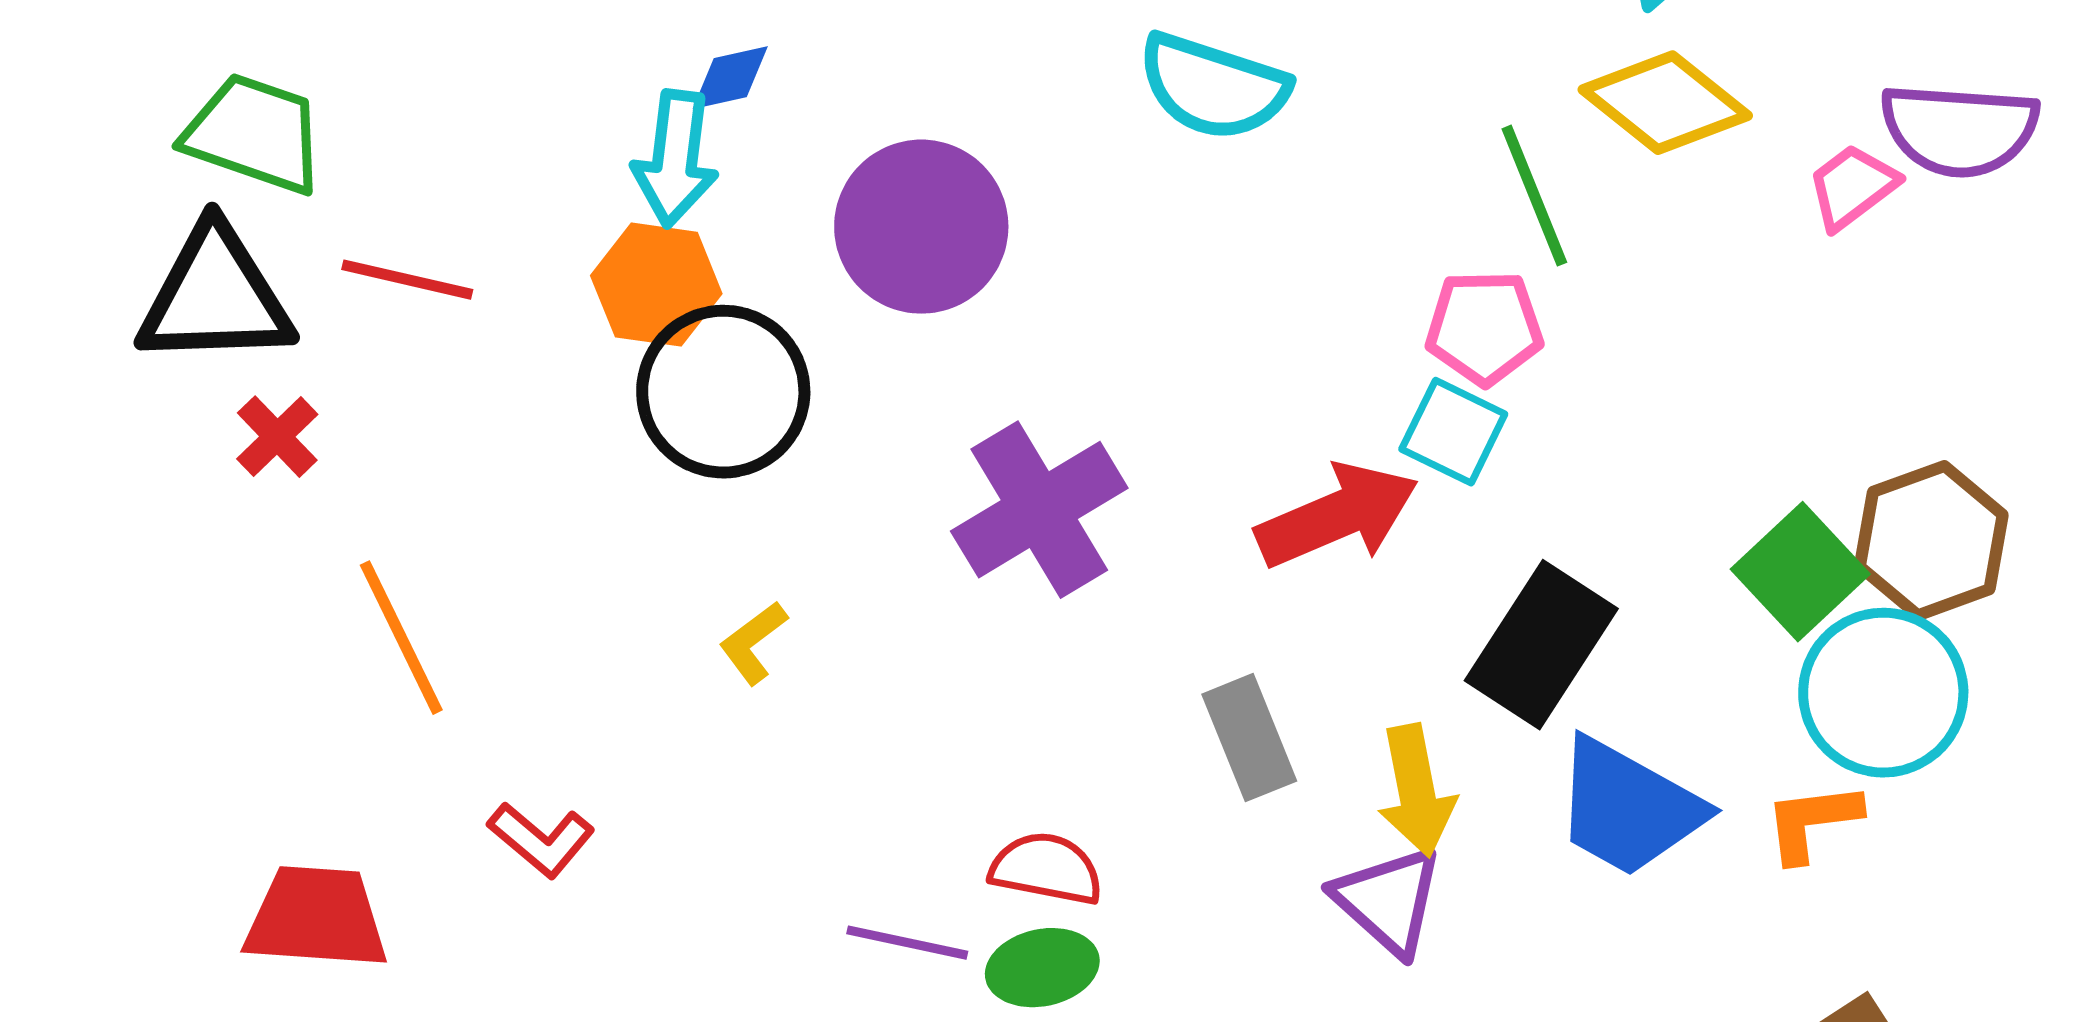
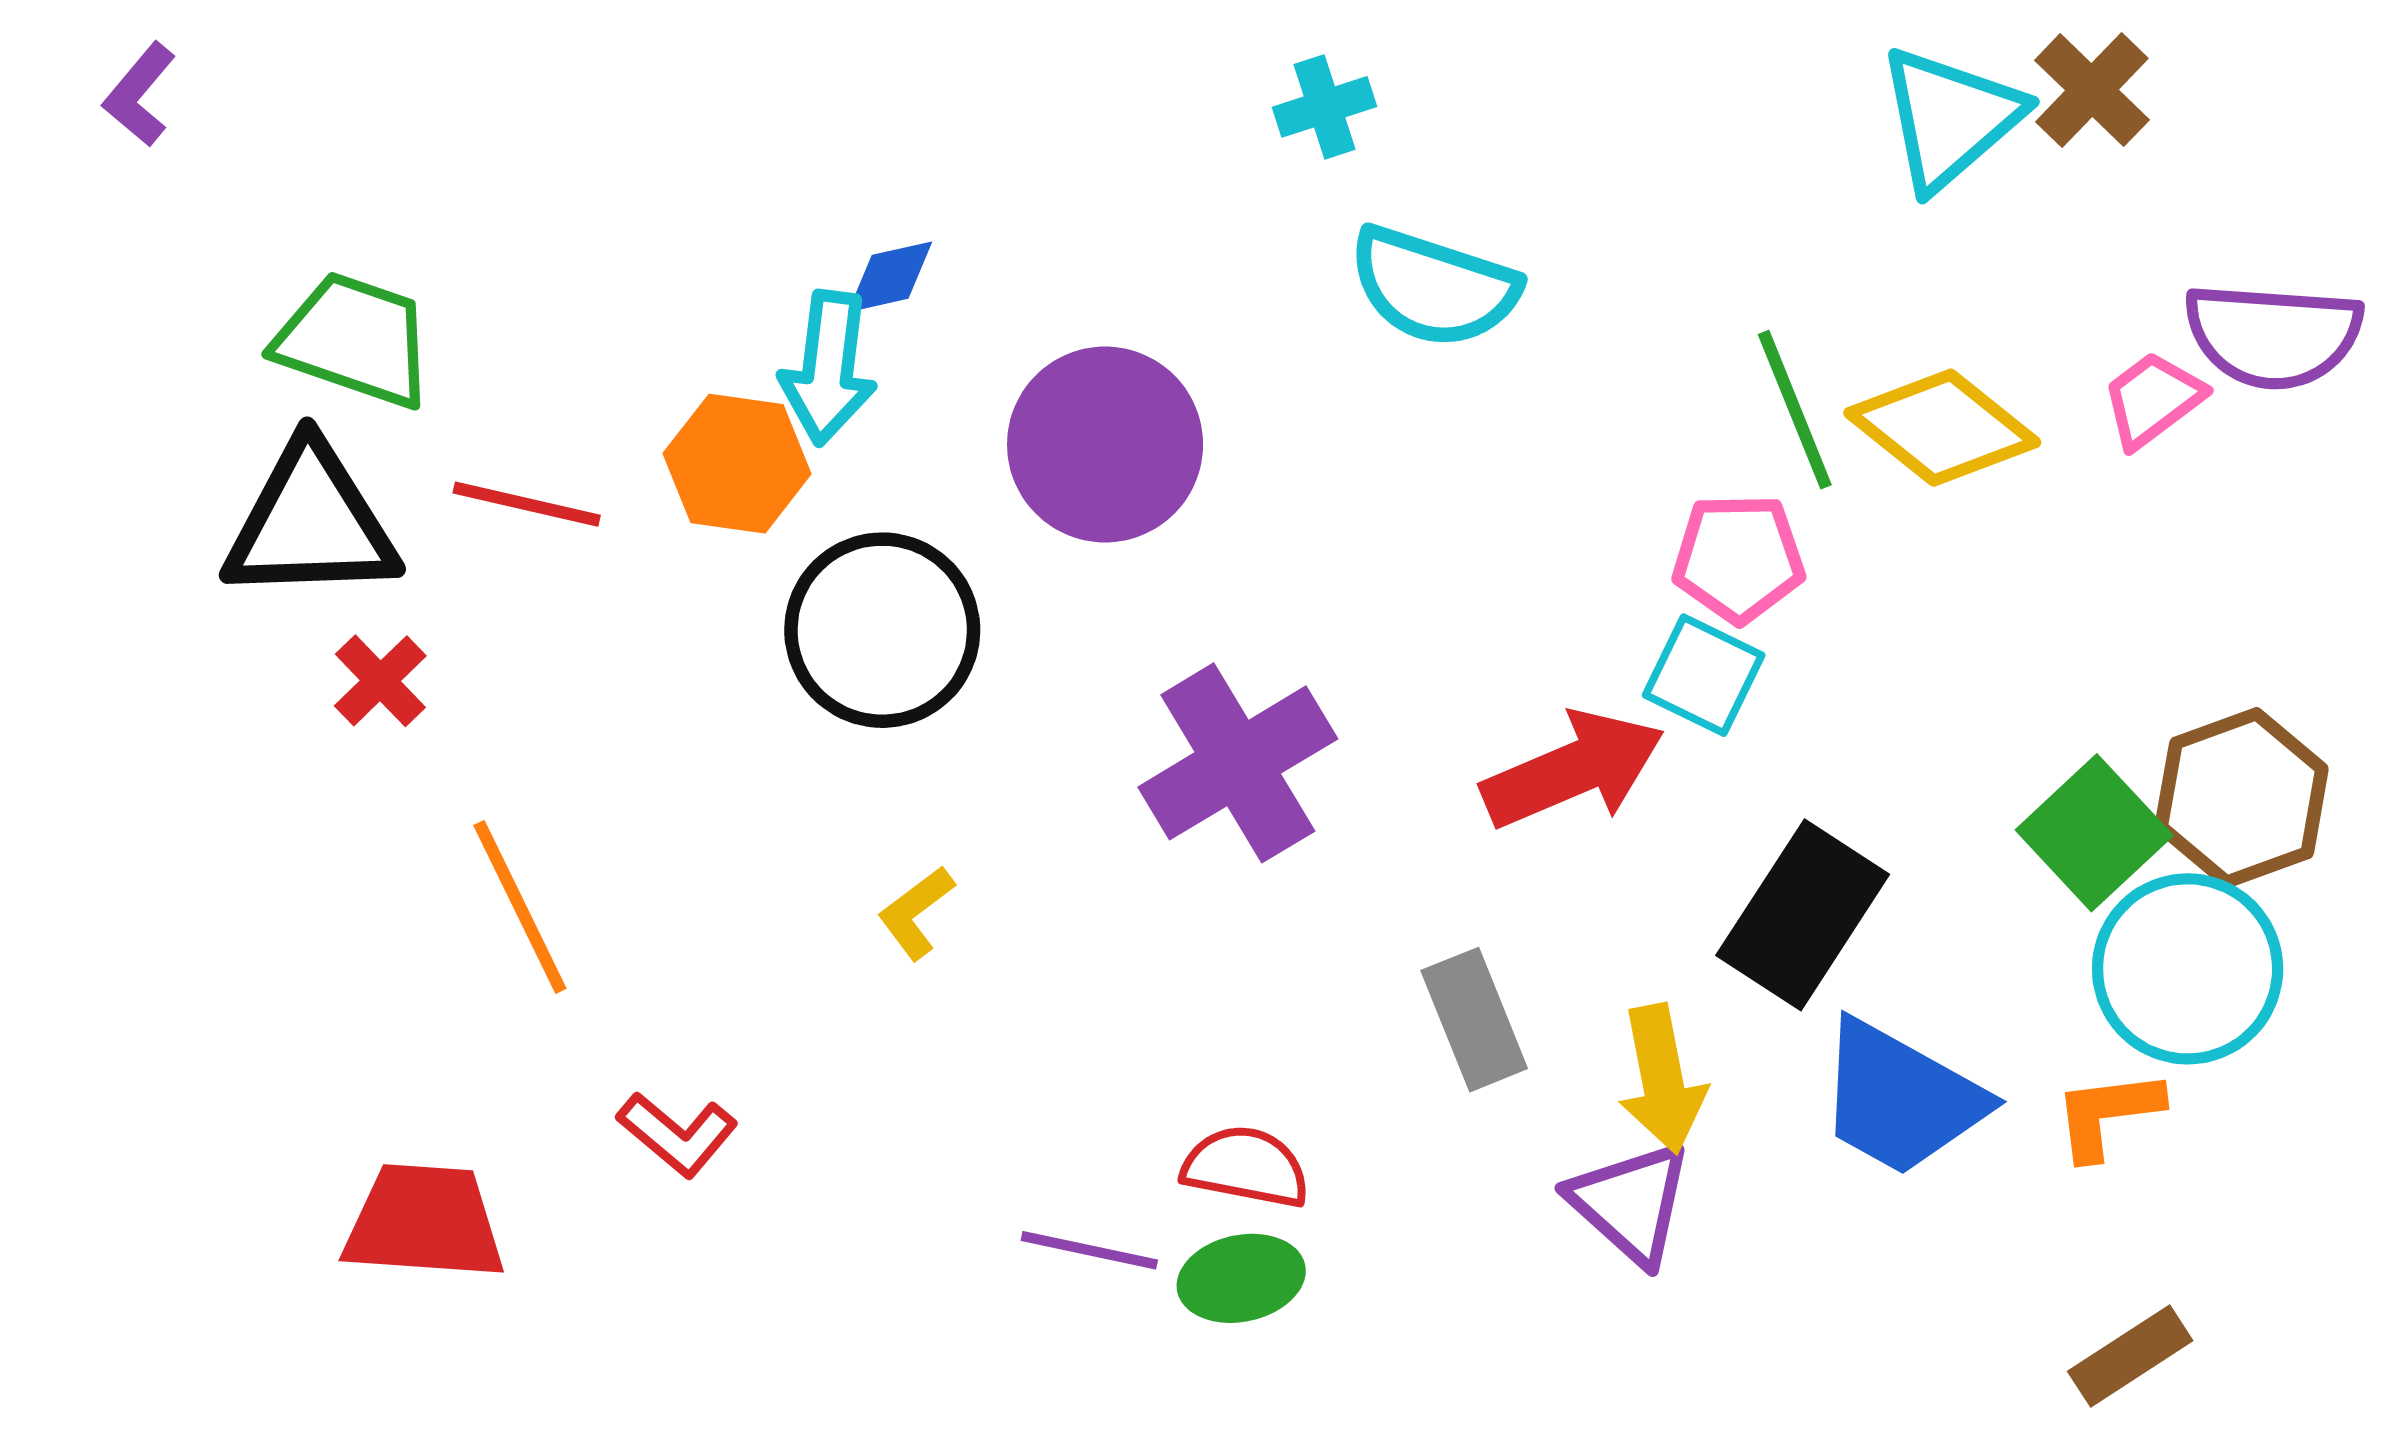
yellow diamond: (1665, 103) -> (1942, 428), moved
orange hexagon: (656, 285) -> (737, 464), moved

